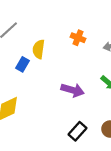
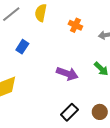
yellow semicircle: (39, 49) -> (41, 13), moved

